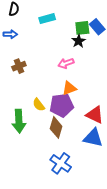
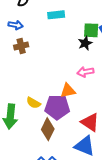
pink arrow: (66, 63) -> (85, 72), moved
brown cross: (19, 66) -> (21, 46), moved
yellow semicircle: (39, 105) -> (33, 103), turned -32

